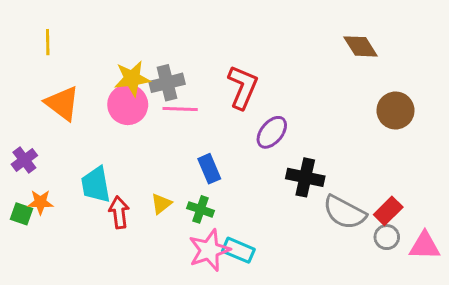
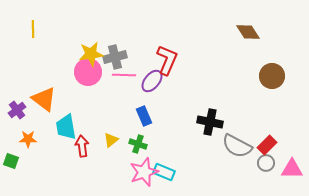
orange triangle: (62, 103) -> (44, 99), moved
purple ellipse: (272, 132) -> (152, 81), moved
green square: (21, 214) -> (11, 161), moved

